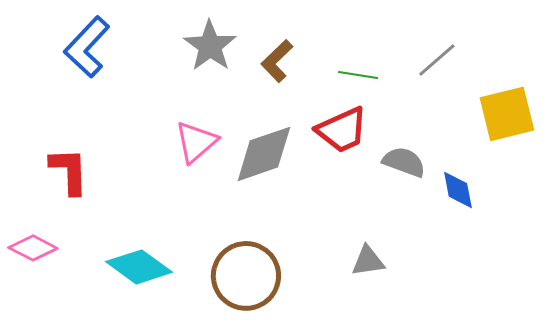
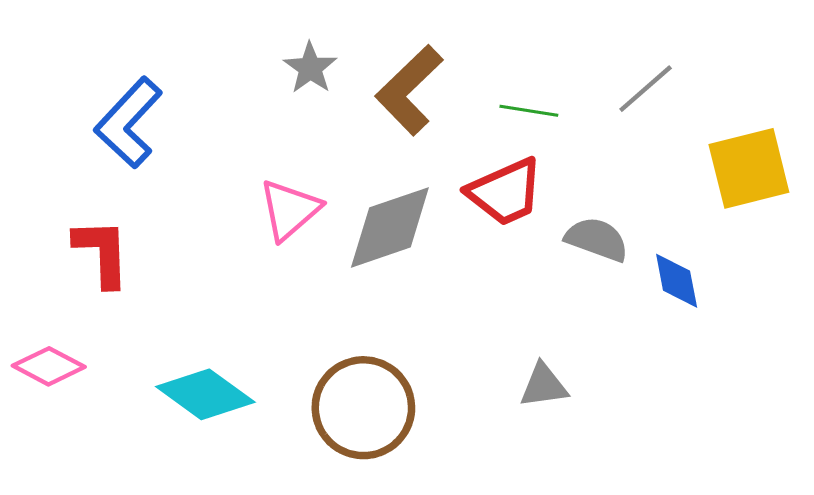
gray star: (210, 46) -> (310, 68), size x0.7
blue L-shape: (87, 47) -> (129, 123), moved
brown L-shape: (277, 61) -> (409, 90), size x1.4

